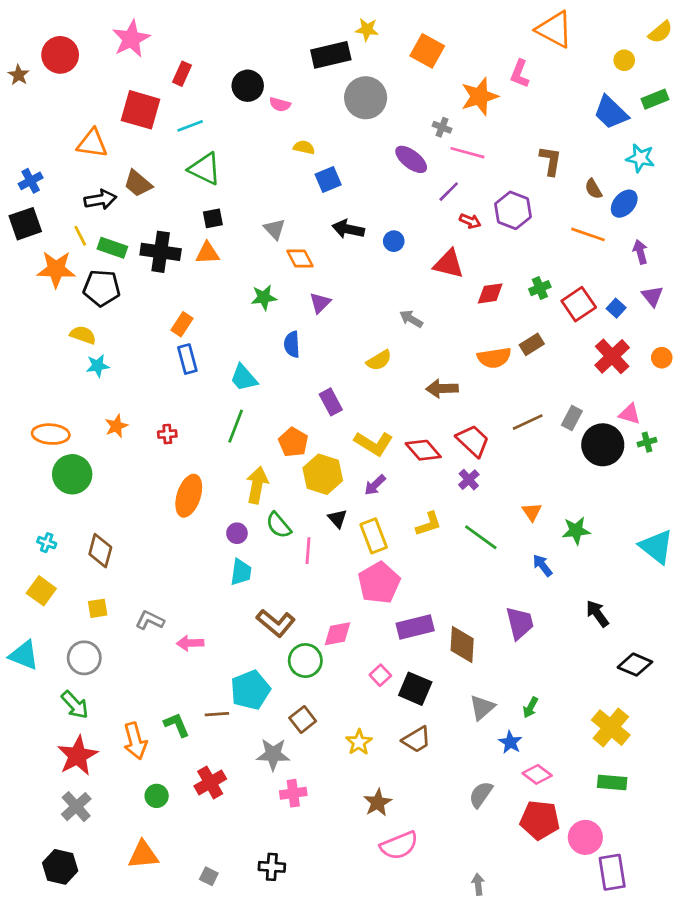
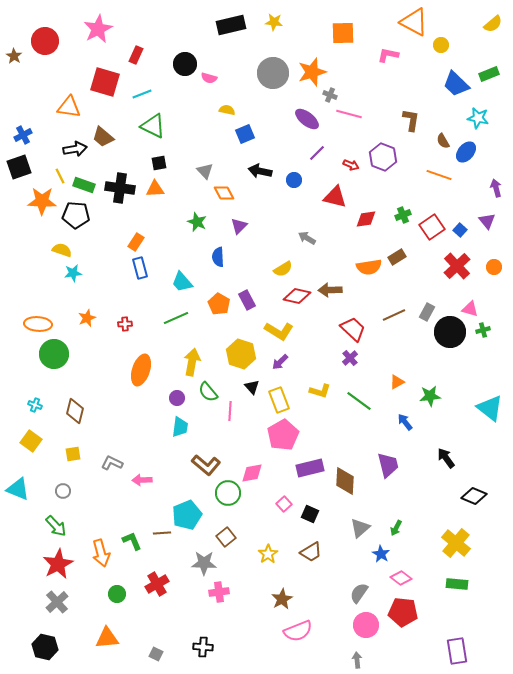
orange square: (427, 51) -> (343, 33), moved, turned -30
black rectangle: (331, 55) -> (231, 25), moved
yellow circle: (624, 60) -> (441, 45), moved
pink L-shape: (520, 74) -> (388, 55), turned 80
orange star: (479, 96) -> (312, 72), moved
purple line: (449, 192) -> (317, 153), moved
purple arrow: (640, 252) -> (496, 188), moved
green star: (264, 297) -> (197, 222), turned 30
green line: (236, 426) -> (176, 318), turned 45
orange pentagon: (293, 442) -> (219, 304), moved
red diamond: (423, 450) -> (297, 296), moved, turned -36
orange triangle: (532, 512) -> (397, 382), turned 35
yellow L-shape: (429, 524) -> (320, 391), turned 35
gray circle: (84, 658) -> (63, 491), size x0.6
black square: (415, 689) -> (310, 514), size x0.7
pink circle: (585, 837) -> (366, 625), moved

